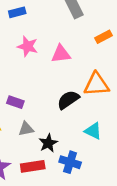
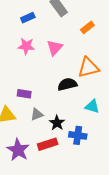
blue rectangle: (17, 12) -> (28, 18), moved
pink triangle: (61, 54) -> (55, 48), turned -30
black semicircle: (68, 100) -> (67, 84), turned 30

